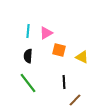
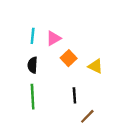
orange square: (59, 50) -> (69, 58), turned 32
green line: (28, 83) -> (33, 97), turned 35

